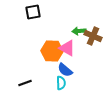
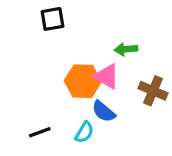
brown cross: (93, 36) -> (153, 91), moved
cyan semicircle: (61, 83) -> (84, 132), moved, turned 32

